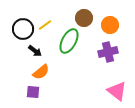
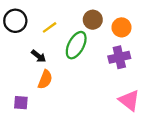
black circle: (23, 29) -> (15, 21), moved
orange semicircle: (41, 72) -> (45, 79), turned -30
purple square: (33, 92) -> (21, 103), moved

